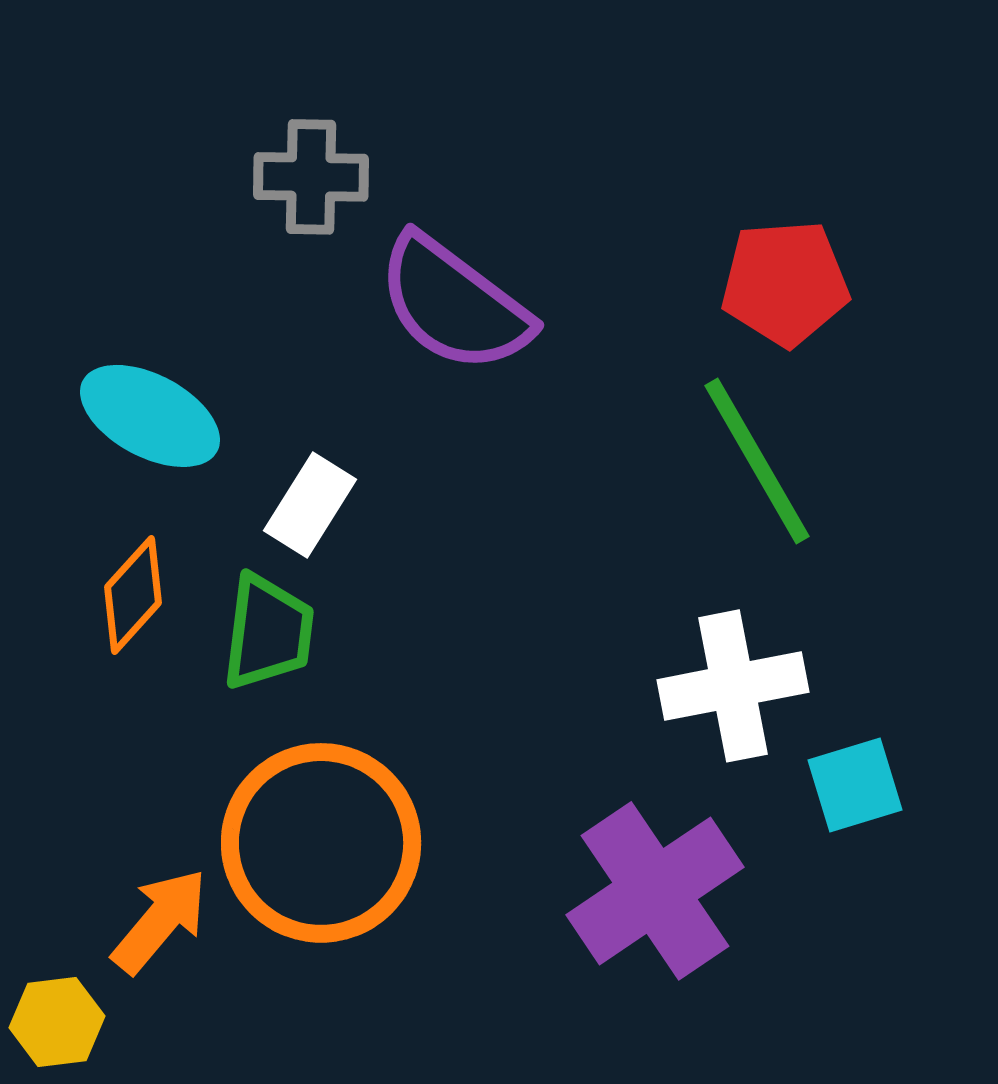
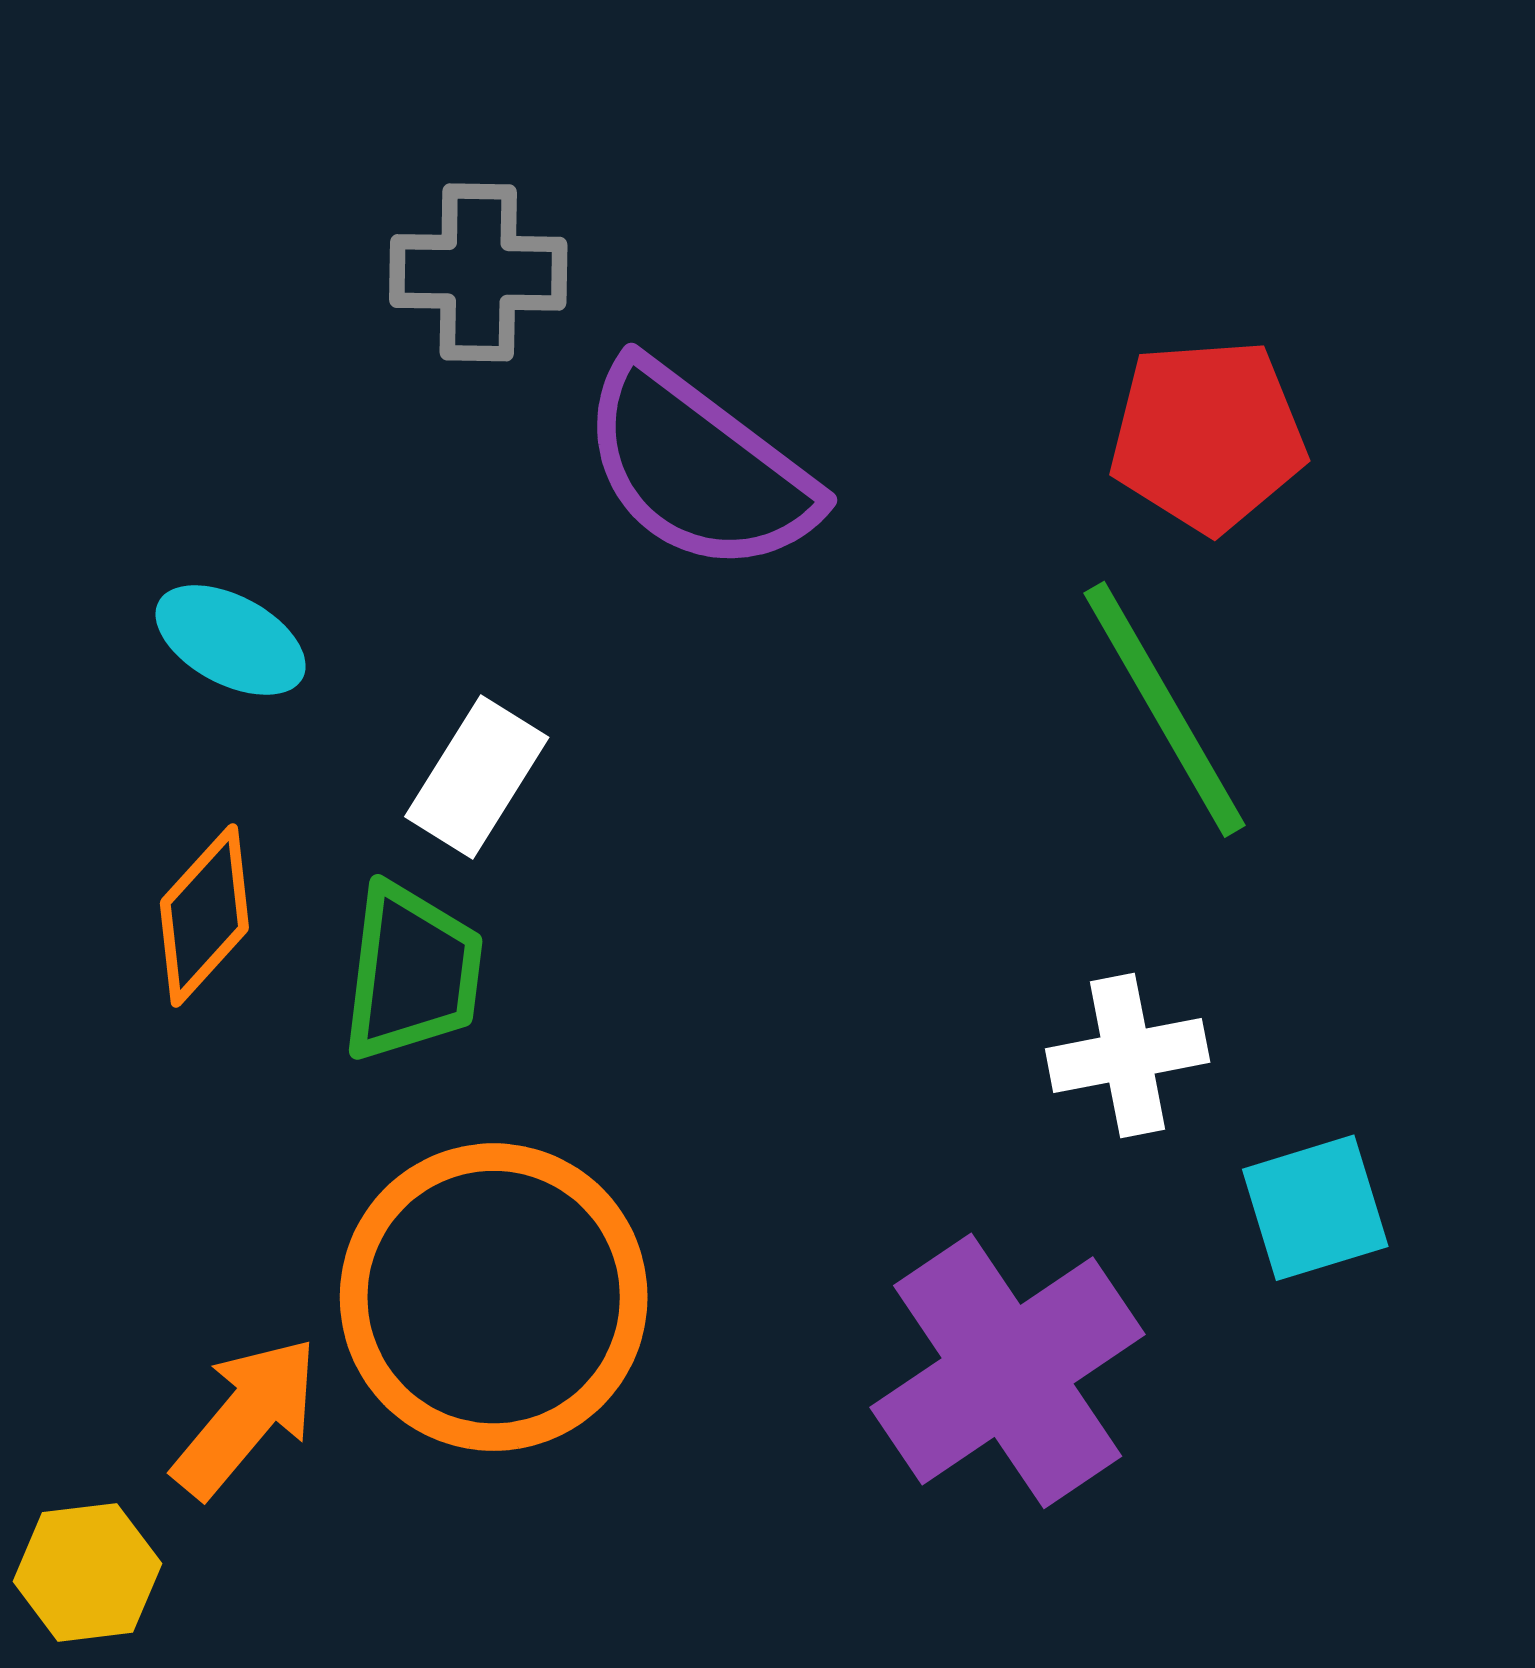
cyan ellipse: (150, 416) -> (231, 640), size x0.7
white cross: (733, 686) -> (1128, 1055), size x0.7

